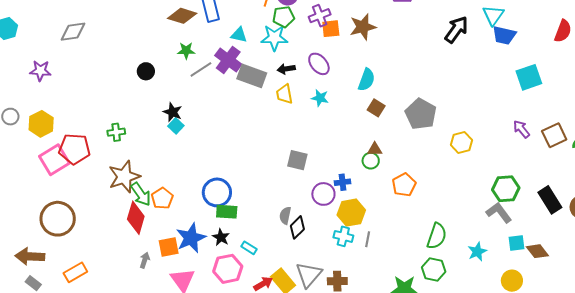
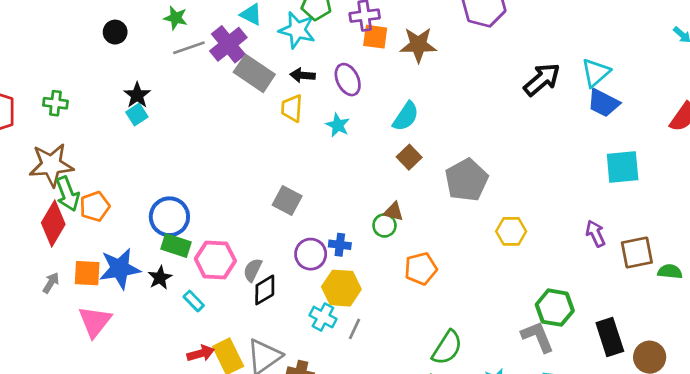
pink hexagon: (228, 269) -> (215, 260), moved

